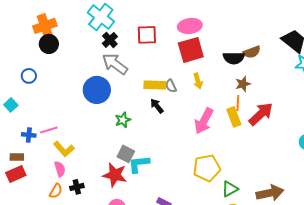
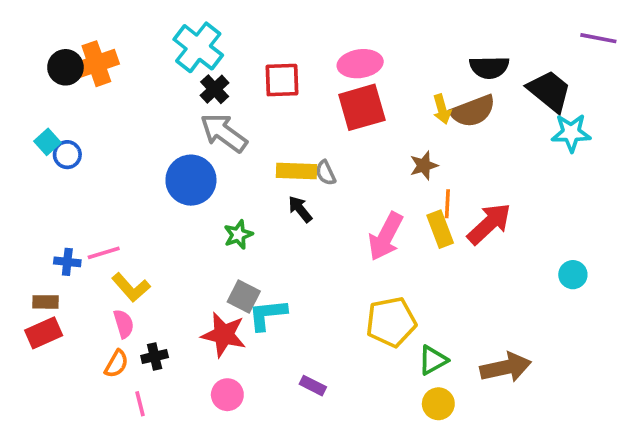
black circle: (49, 44) -> (65, 67), moved
brown semicircle: (252, 52) -> (473, 111), size x1.4
black semicircle: (234, 58) -> (489, 67), moved
yellow arrow: (198, 81) -> (442, 109), moved
brown star: (243, 84) -> (424, 166), moved
cyan square: (11, 105) -> (47, 142), moved

